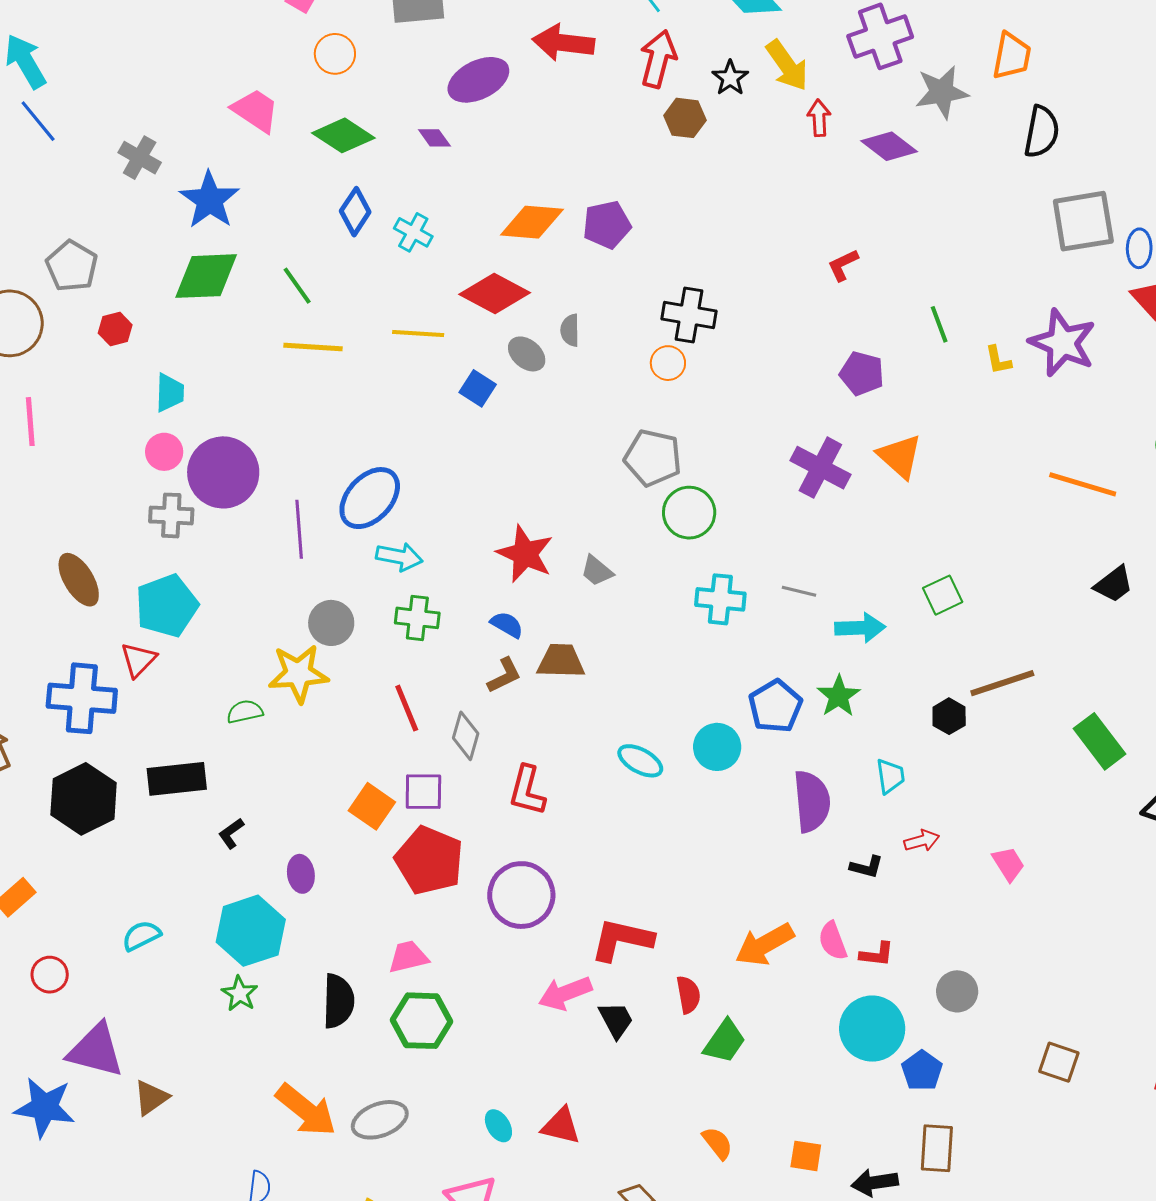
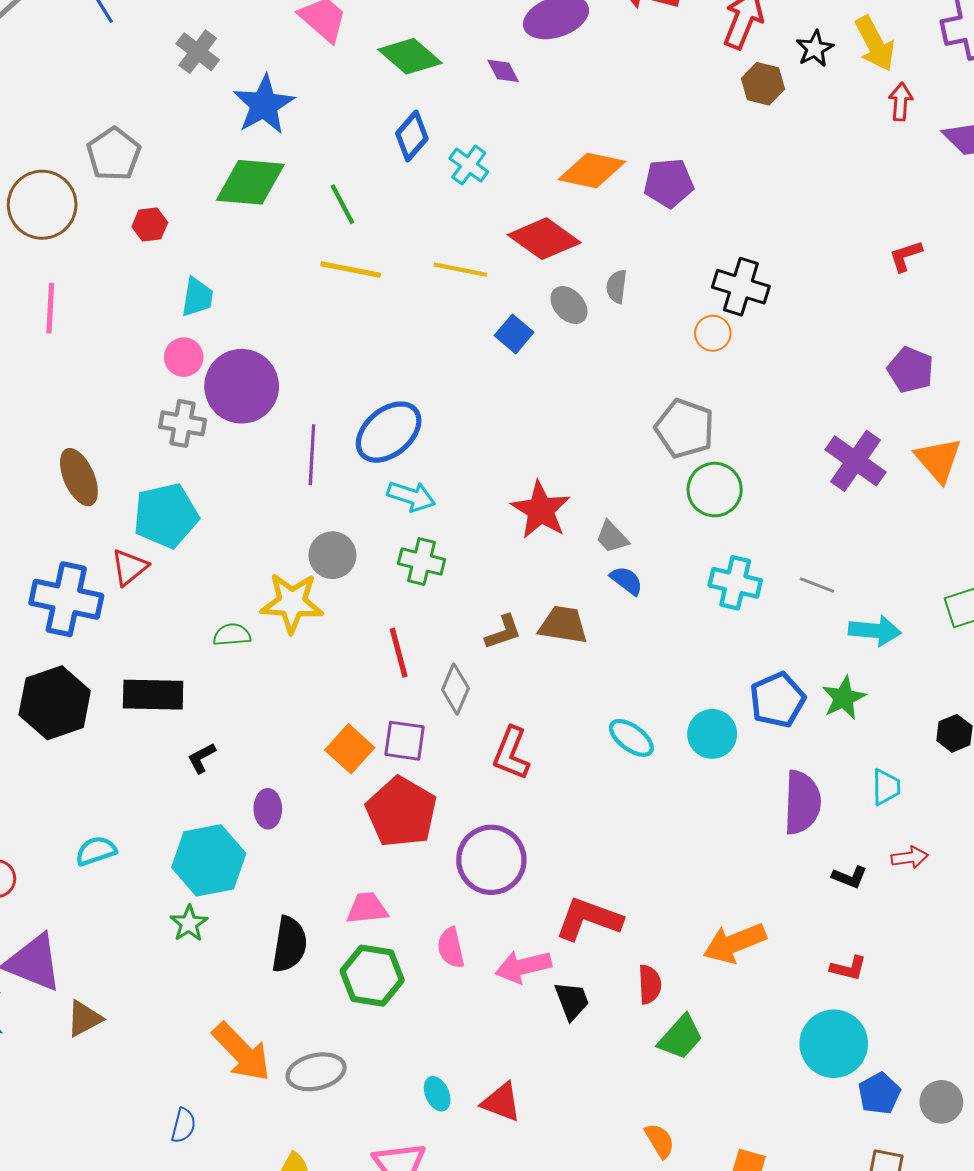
blue semicircle: (507, 625) -> (626, 581), moved
pink semicircle: (833, 941) -> (451, 948), moved
gray circle: (957, 991) -> (941, 1102), moved

